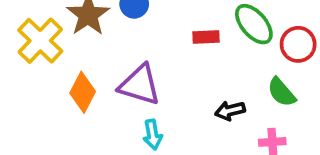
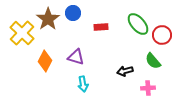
red rectangle: (206, 37) -> (101, 27), moved
purple triangle: (140, 85) -> (76, 57), size x0.7

